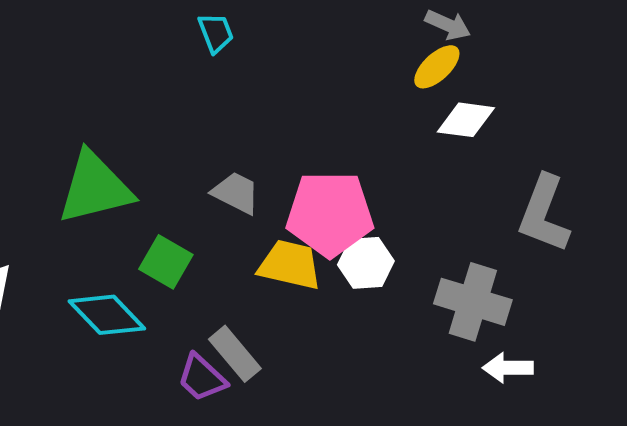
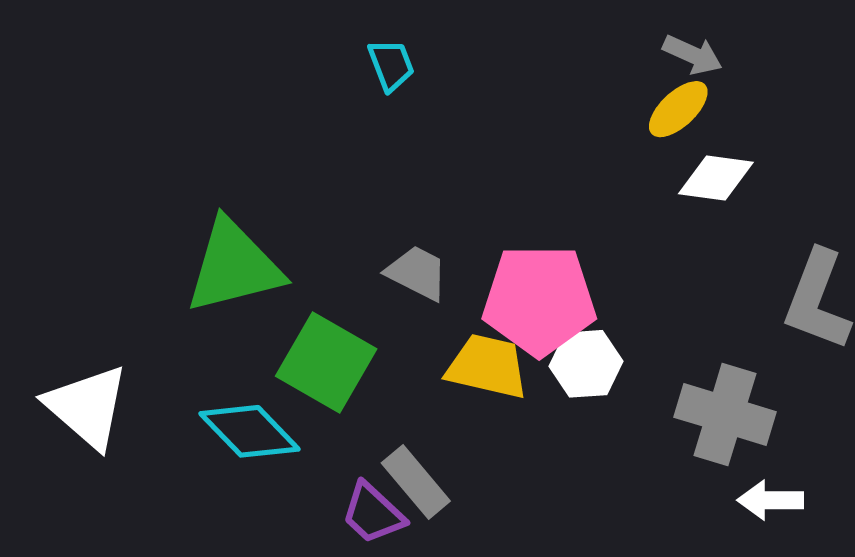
green square: (166, 262) -> (326, 362), size x1.4

